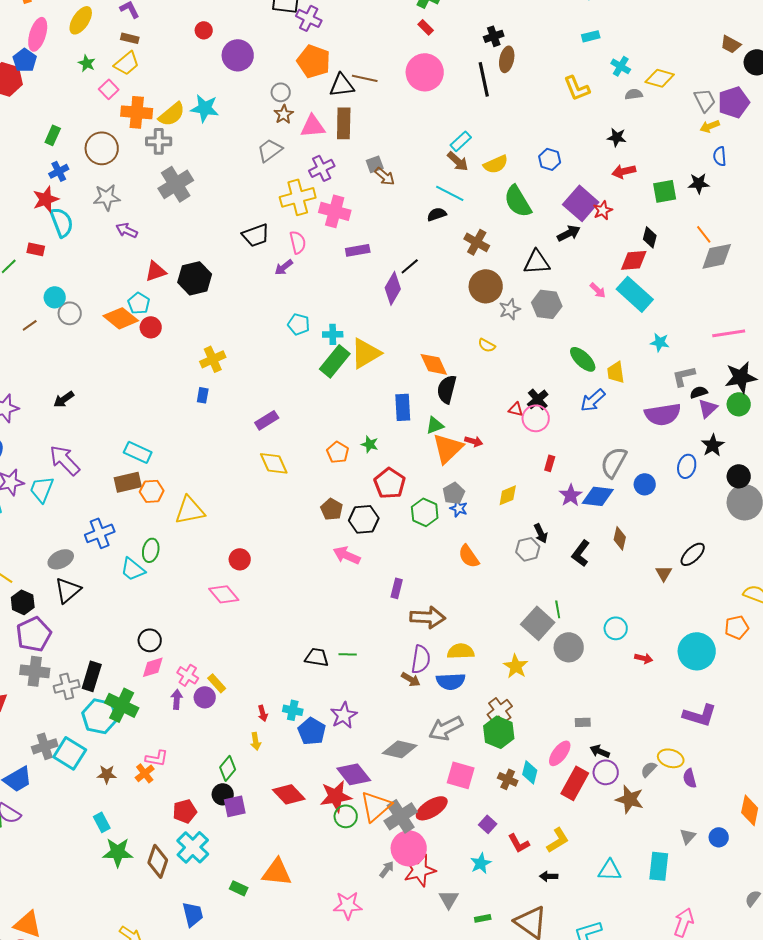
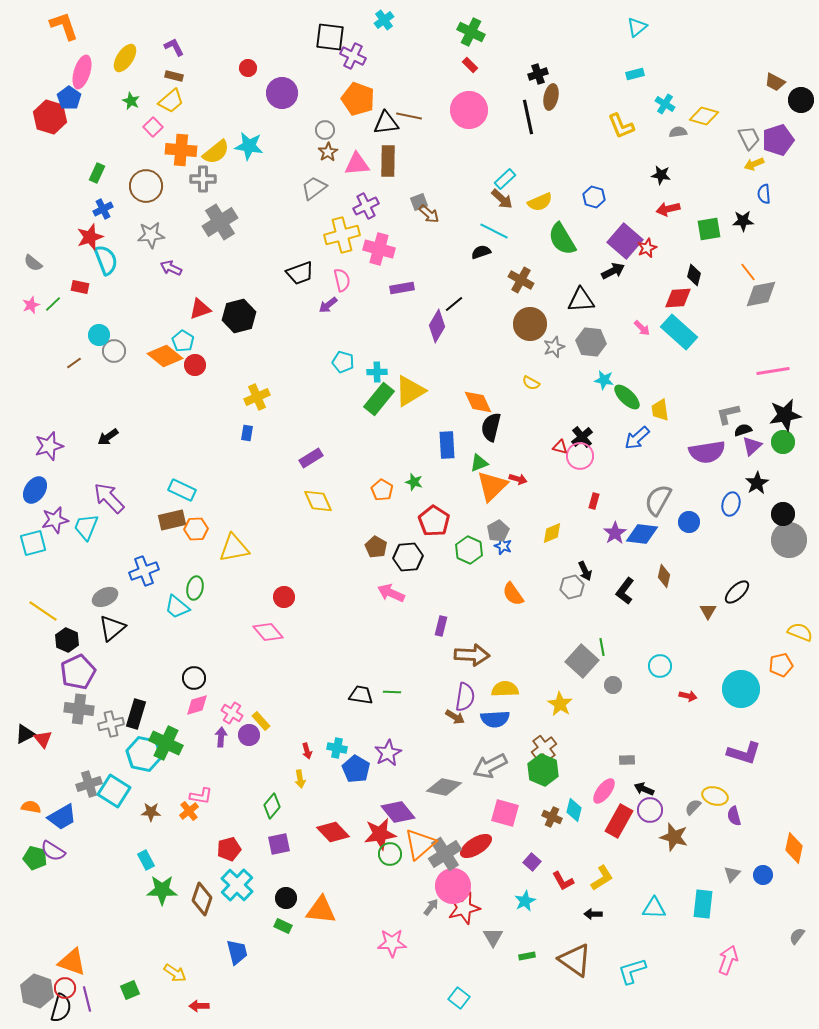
cyan star: (660, 342) -> (604, 380), moved
gray circle: (569, 647) -> (613, 685), size x0.6
black circle: (223, 794) -> (286, 898), moved

